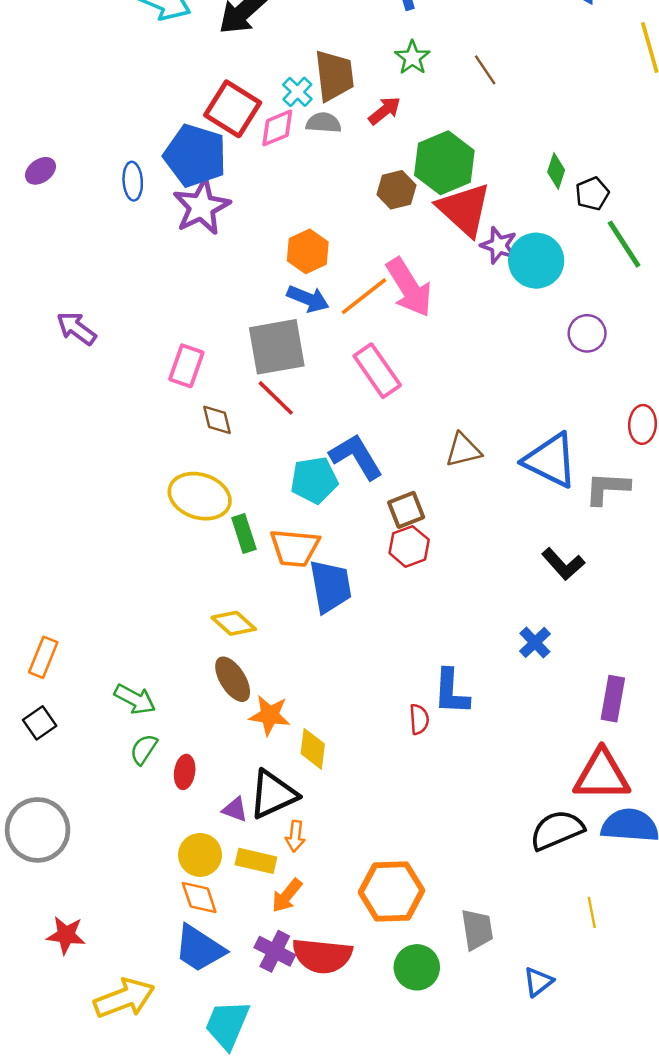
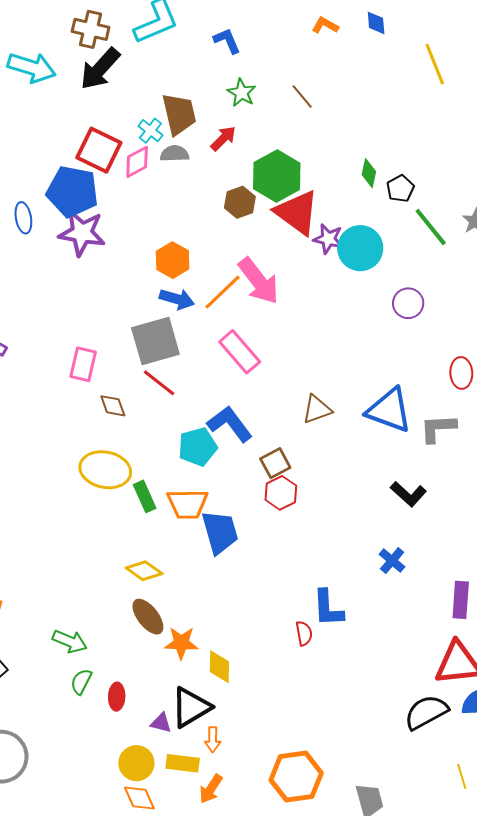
purple star: (202, 207) -> (82, 233), turned -30

